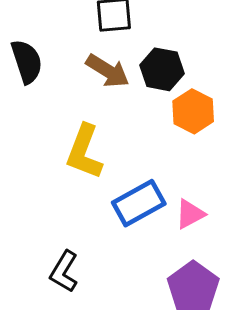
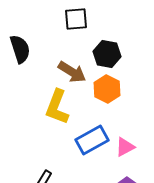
brown arrow: (108, 71) -> (72, 72), moved
orange hexagon: (193, 111) -> (107, 89), moved

